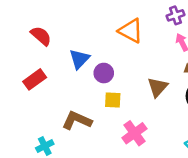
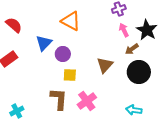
orange triangle: (131, 31) -> (71, 21), moved
brown L-shape: (77, 120) -> (59, 99), moved, turned 70

